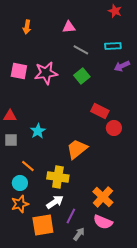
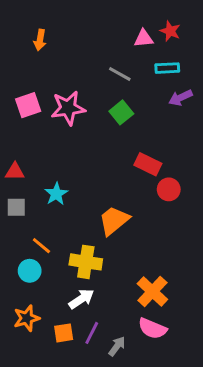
red star: (115, 11) -> (170, 31), moved
pink triangle: (69, 27) -> (144, 38), moved
pink square: (19, 71) -> (28, 105), turned -30
orange star: (20, 204) -> (27, 318), moved
purple line: (71, 216) -> (92, 333), moved
orange square: (43, 225) -> (64, 333), size x0.6

